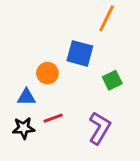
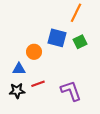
green square: (112, 80) -> (80, 42), moved
purple L-shape: (100, 128) -> (71, 91), turned -50

